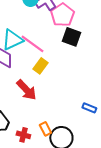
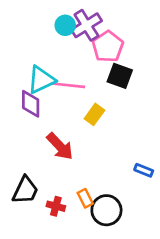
pink line: (32, 44) -> (68, 85), turned -30
yellow rectangle: (40, 66) -> (94, 114), moved

